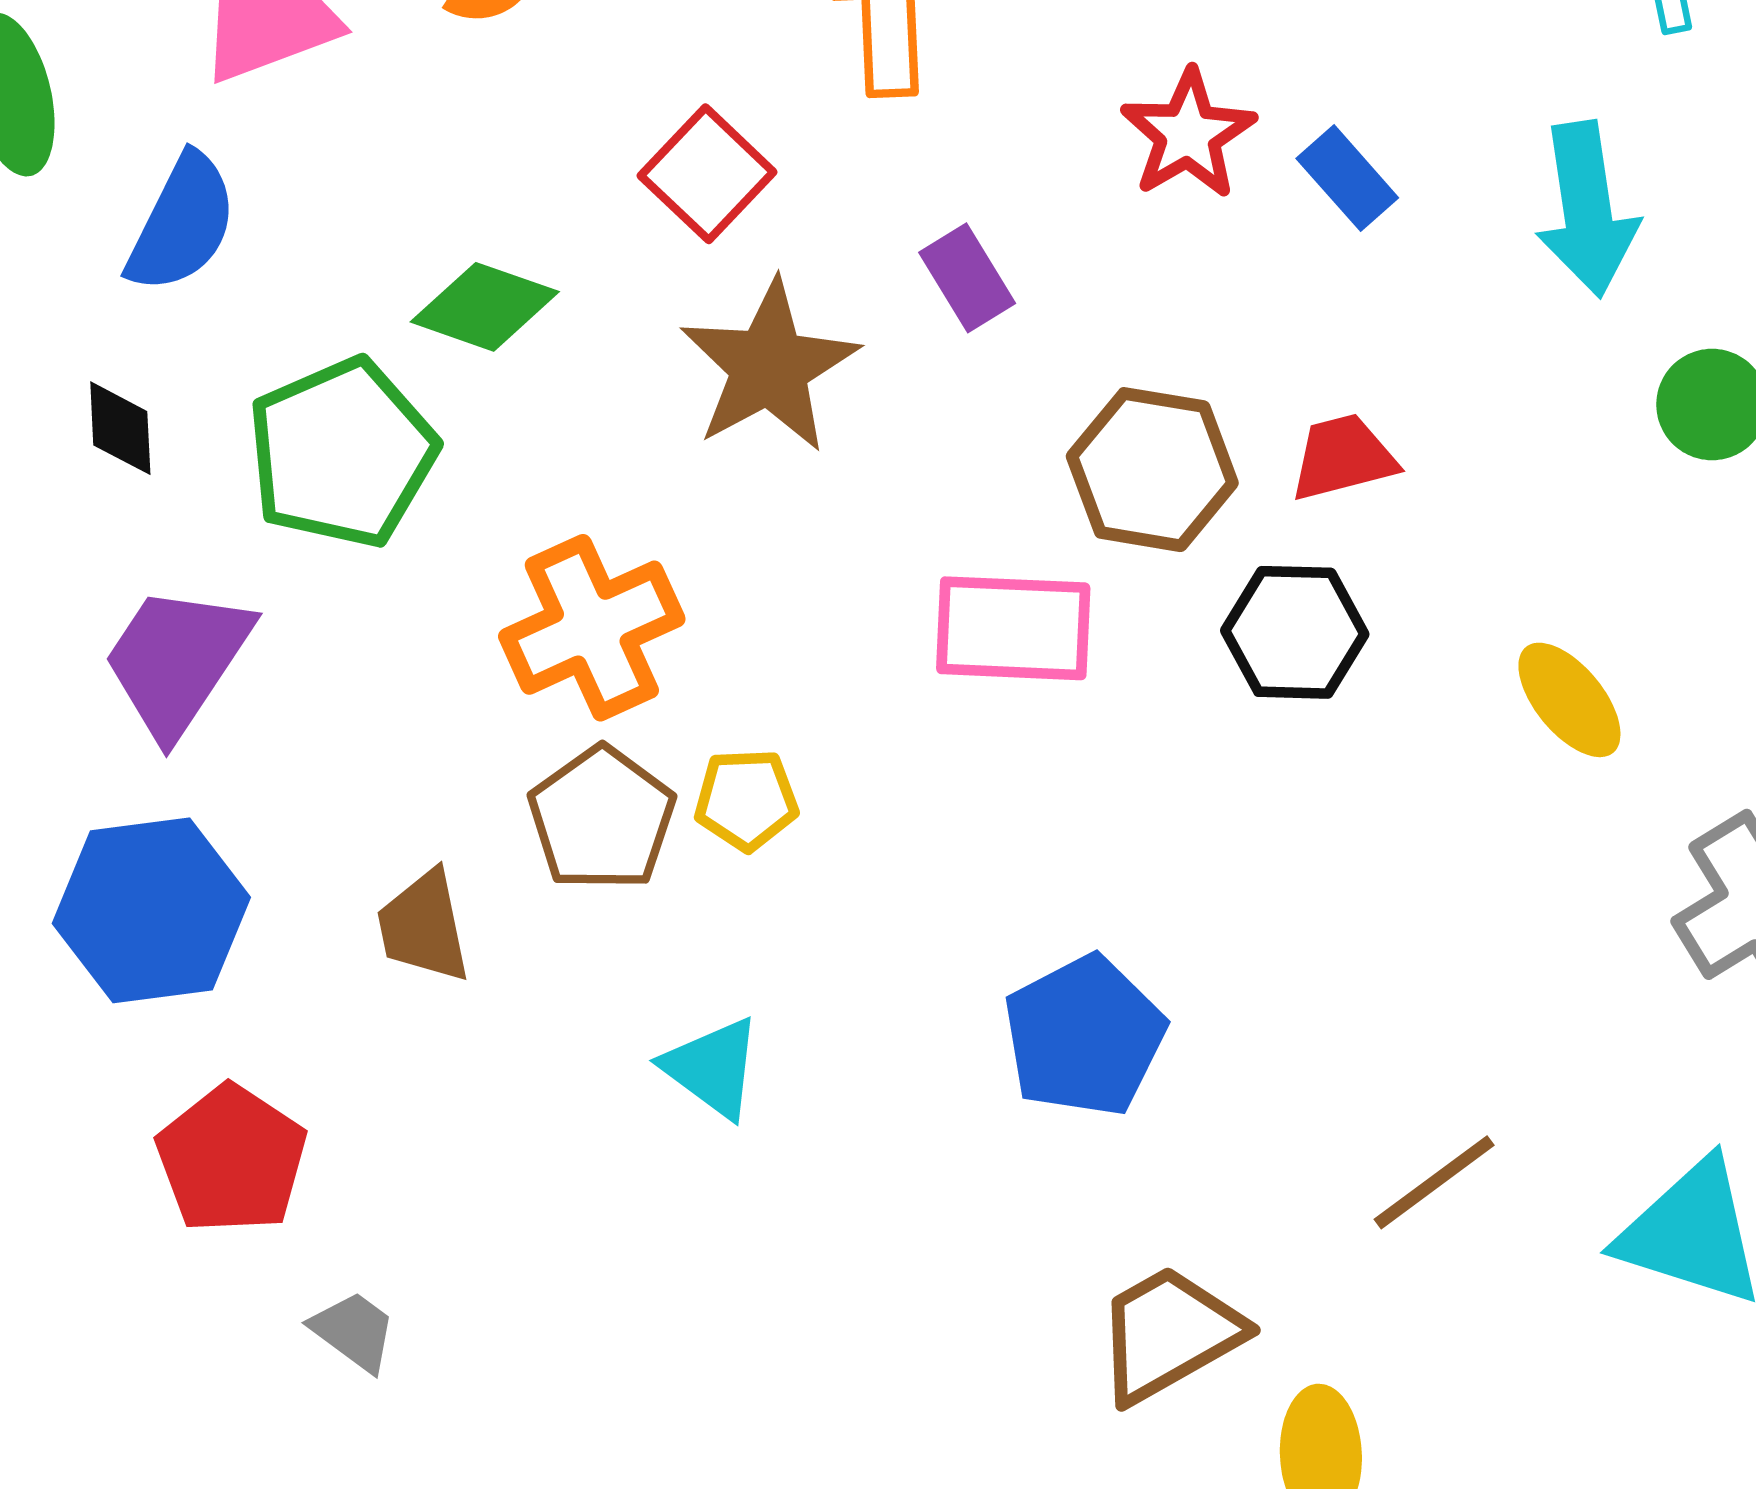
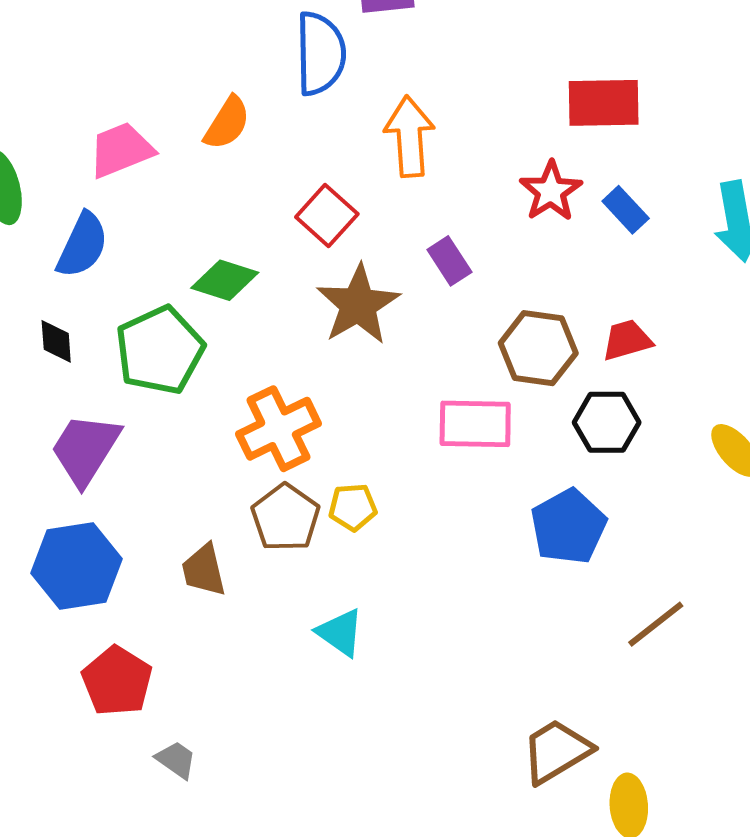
blue pentagon: (1084, 1036) -> (568, 527), moved
brown line: (1434, 1182) -> (656, 624), moved

